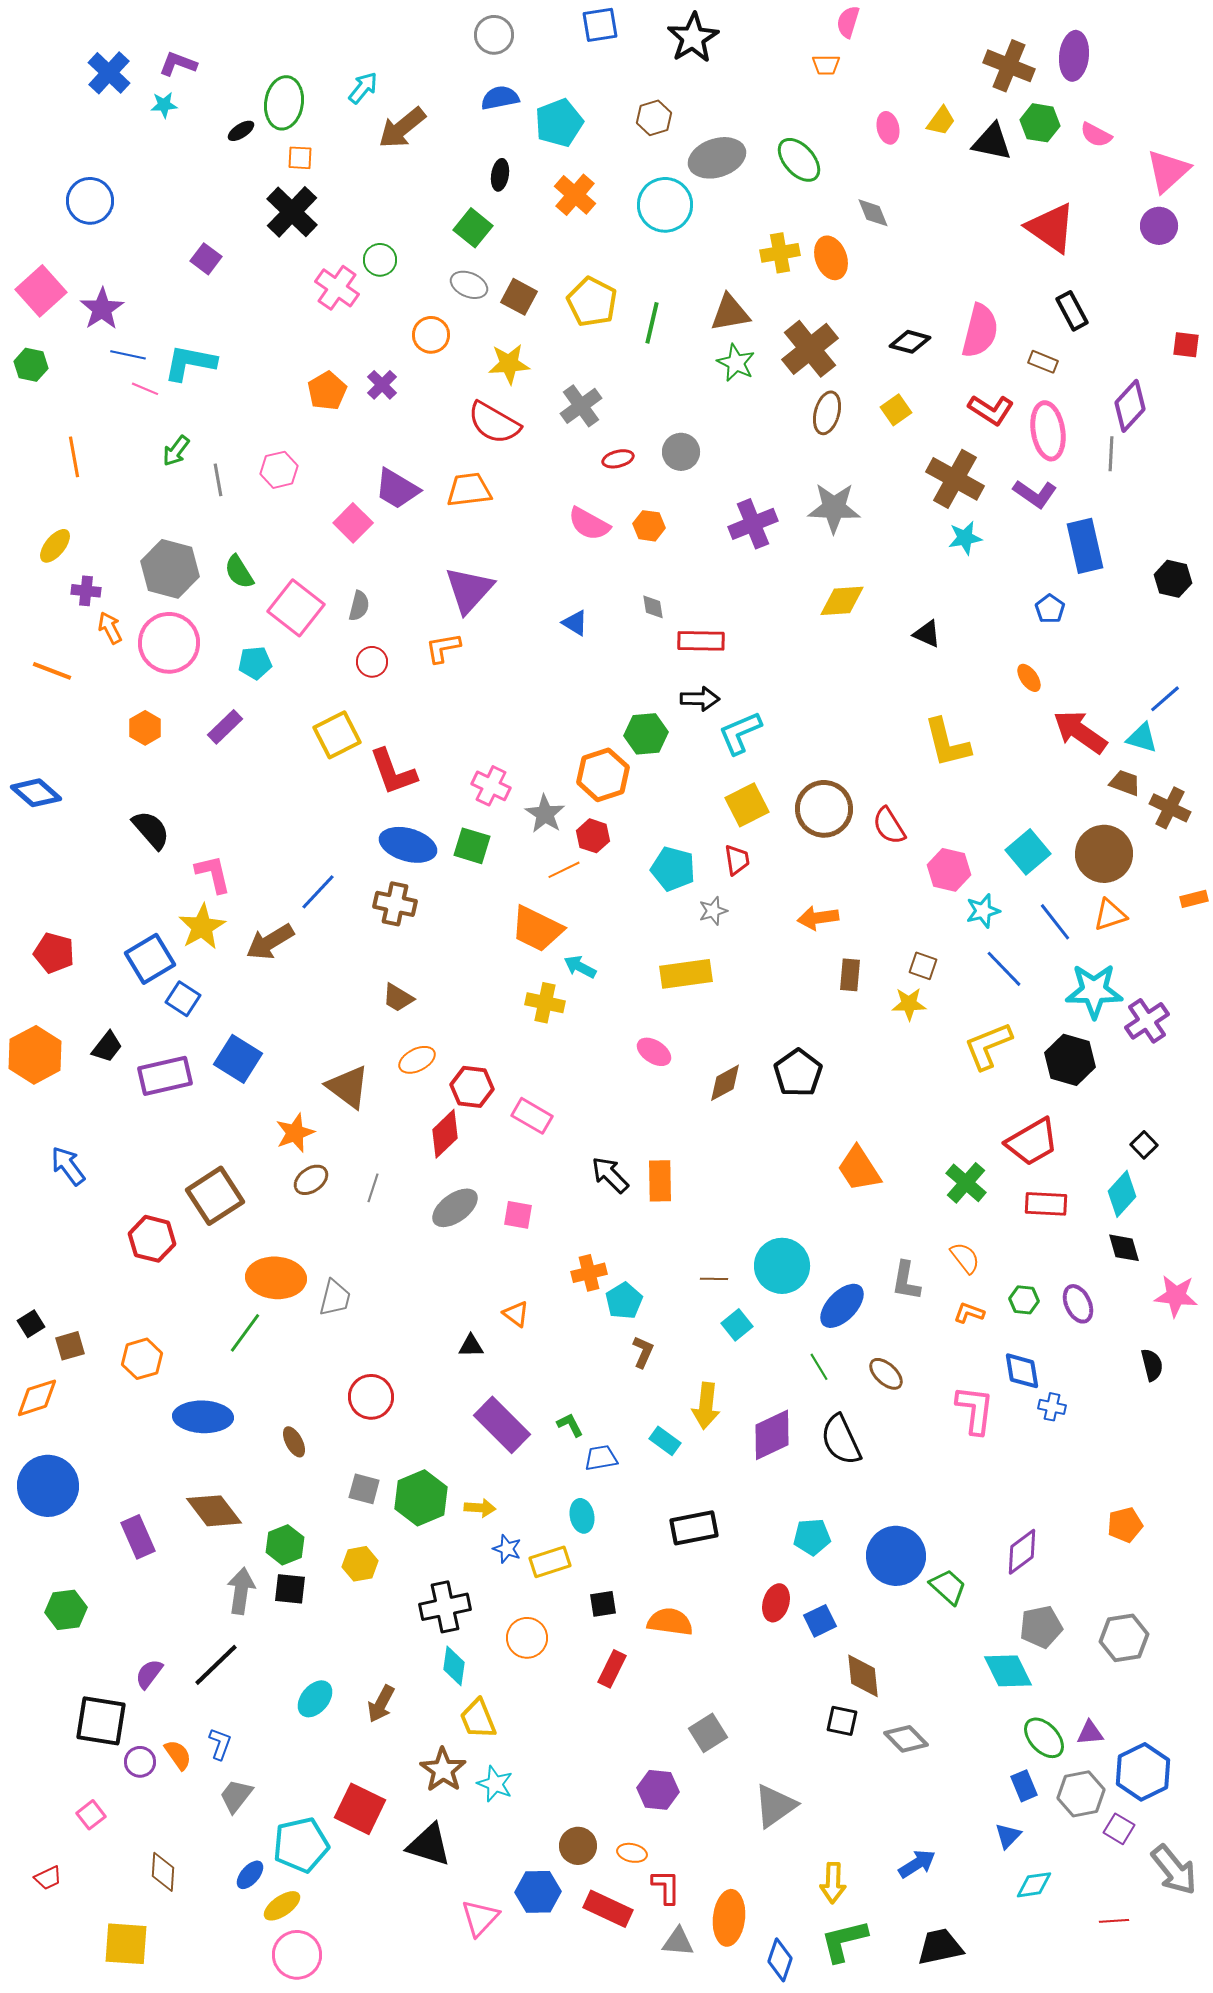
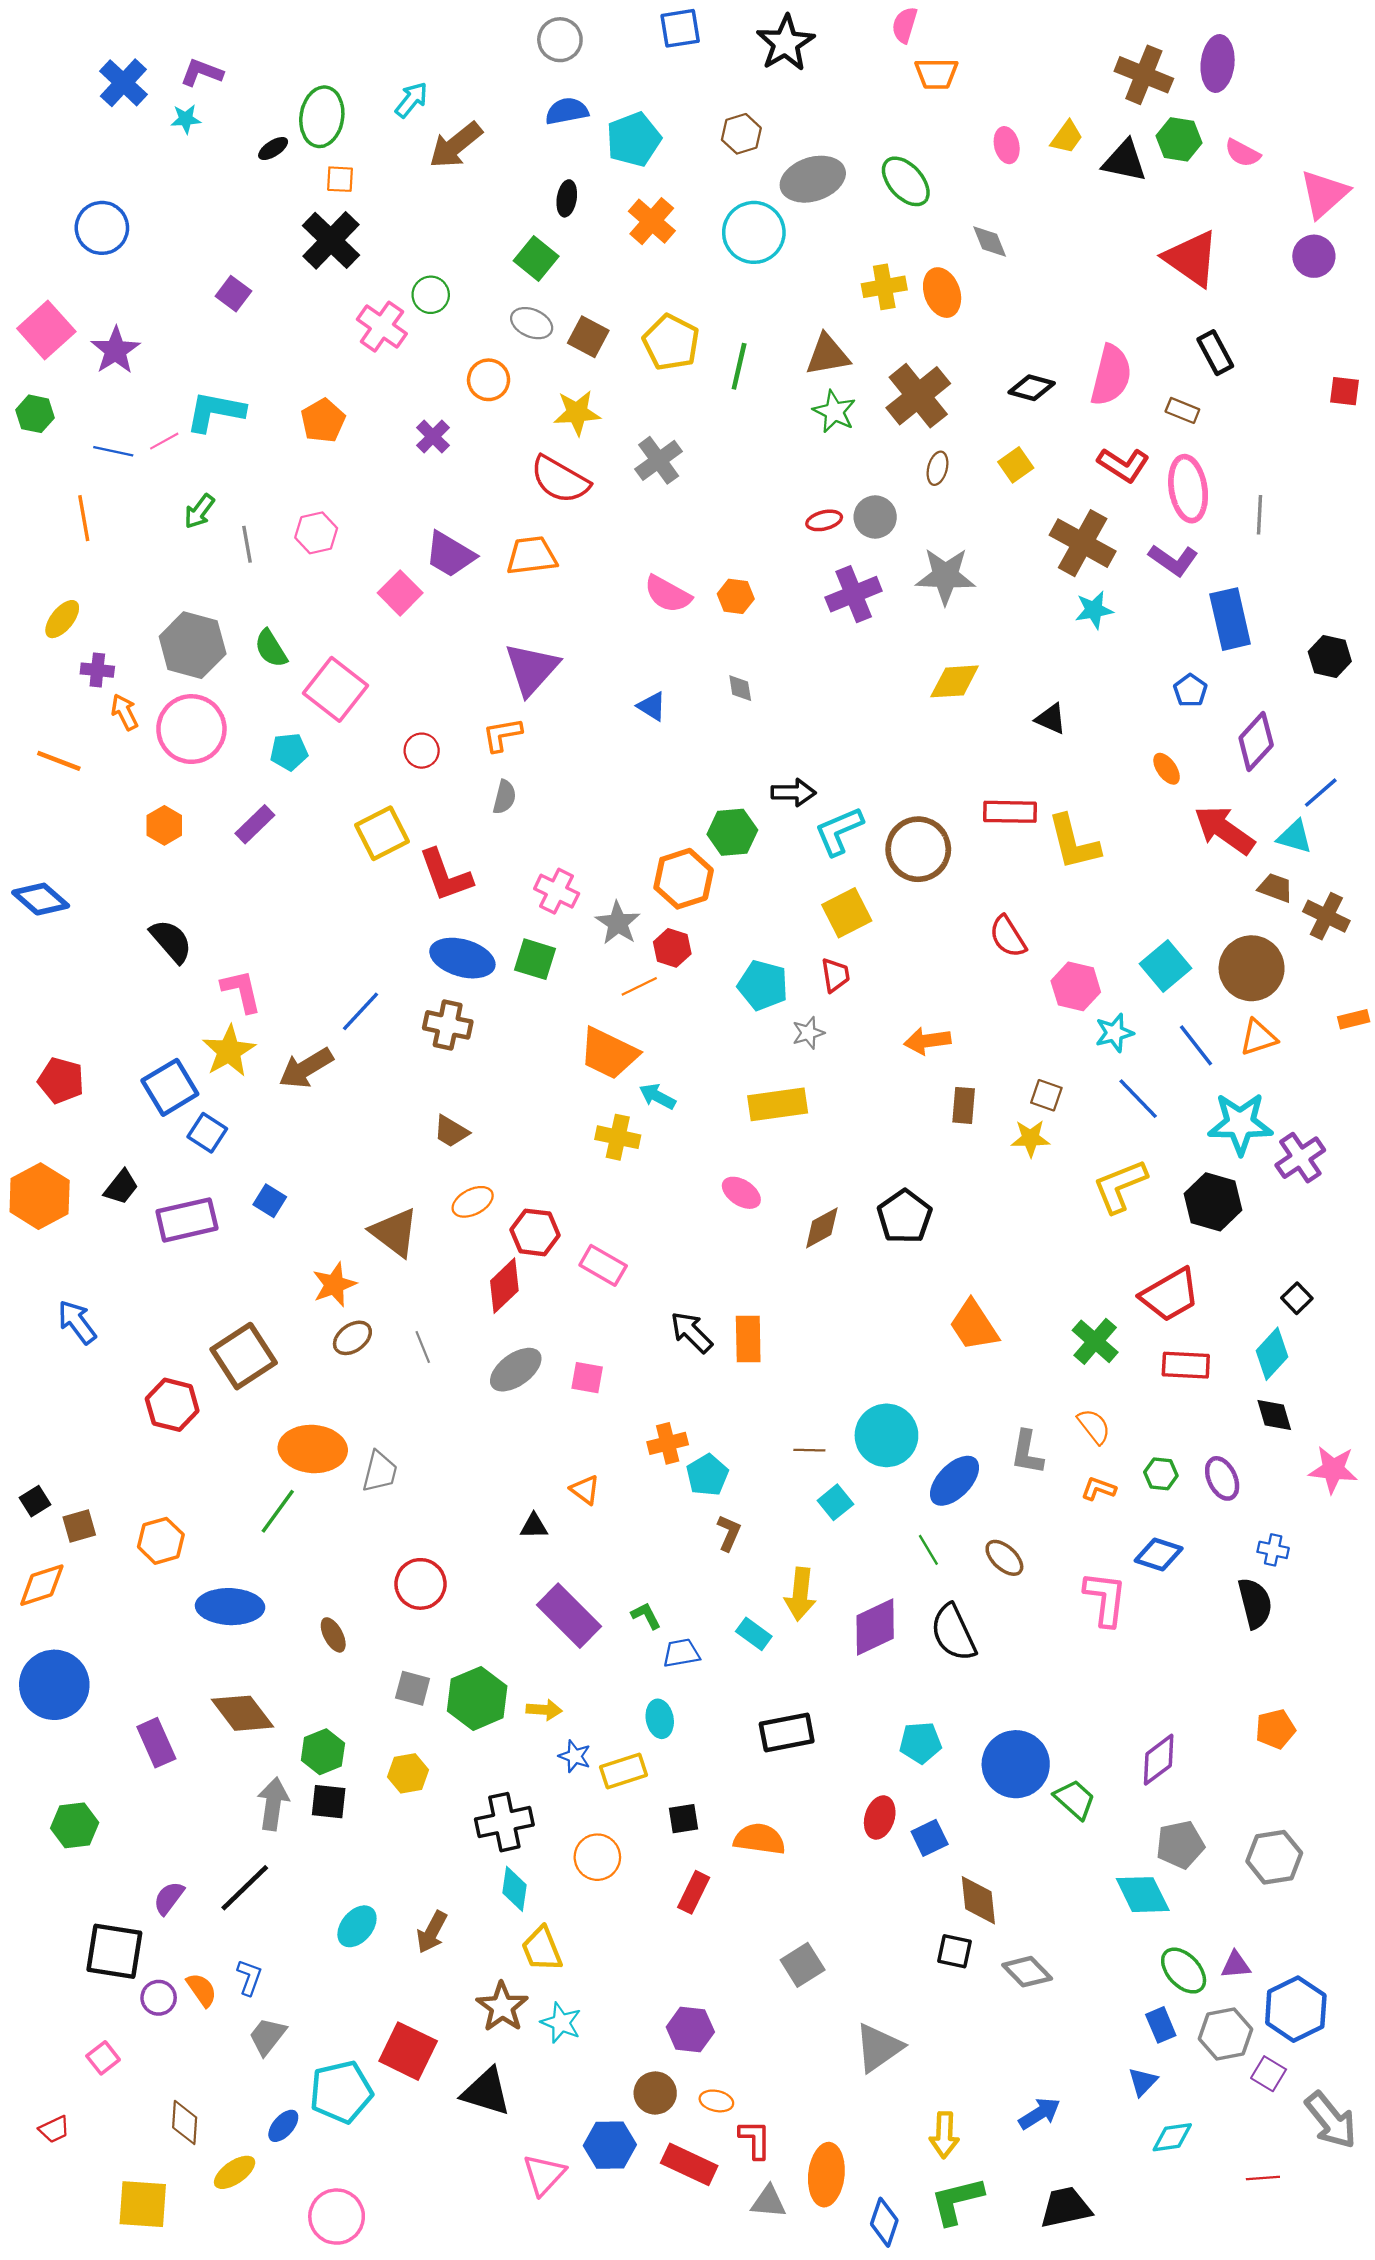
pink semicircle: (848, 22) -> (905, 25), moved
orange trapezoid: (826, 65) -> (936, 74), size x1.4
blue line: (128, 355) -> (113, 451), moved
pink line: (145, 389) -> (164, 441), turned -52
orange pentagon: (327, 391) -> (323, 421), moved
purple diamond: (1130, 406) -> (1256, 742), moved
brown ellipse: (827, 413) -> (938, 468), size x0.7
gray circle: (681, 452) -> (875, 517), moved
red ellipse: (618, 459) -> (824, 520), moved
gray semicircle: (359, 606) -> (504, 797), moved
red rectangle: (701, 641) -> (1010, 812), moved
brown circle: (824, 809) -> (918, 849), moved
blue square: (238, 1059) -> (270, 1201), size x0.6
gray line: (373, 1188) -> (423, 1347), turned -40
black semicircle: (1152, 1365) -> (1255, 1603), moved, size x1.4
blue diamond: (1022, 1371) -> (1159, 1554), turned -63
blue cross: (1052, 1407) -> (1273, 1550), moved
purple hexagon: (658, 1790) -> (690, 2030), moved
yellow ellipse: (282, 1906) -> (235, 2172), moved

